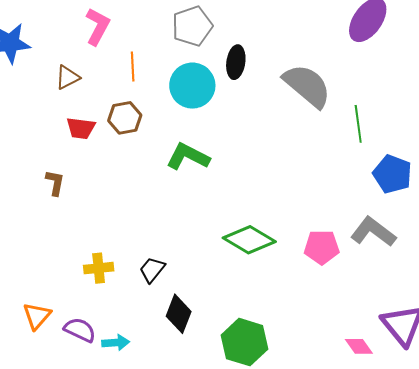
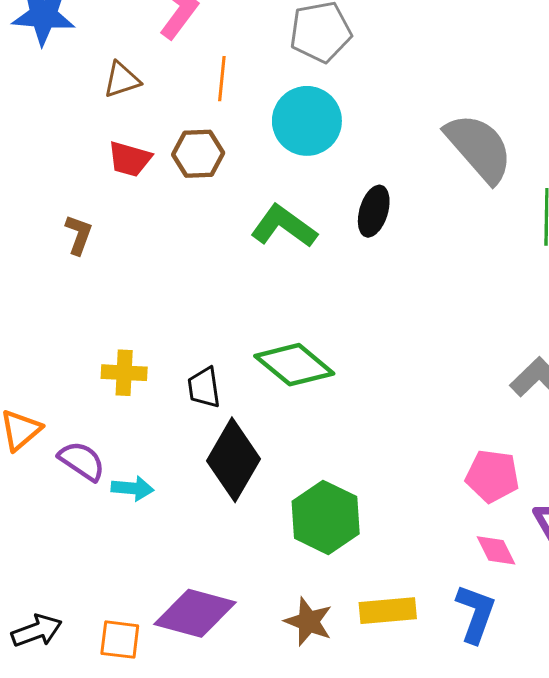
black ellipse: (236, 62) -> (374, 211), moved
green diamond: (249, 240) -> (294, 365), moved
pink pentagon: (322, 247) -> (492, 476), moved
black trapezoid: (152, 270) -> (204, 388), turned -56
black diamond: (179, 314) -> (233, 460), size x1.4

